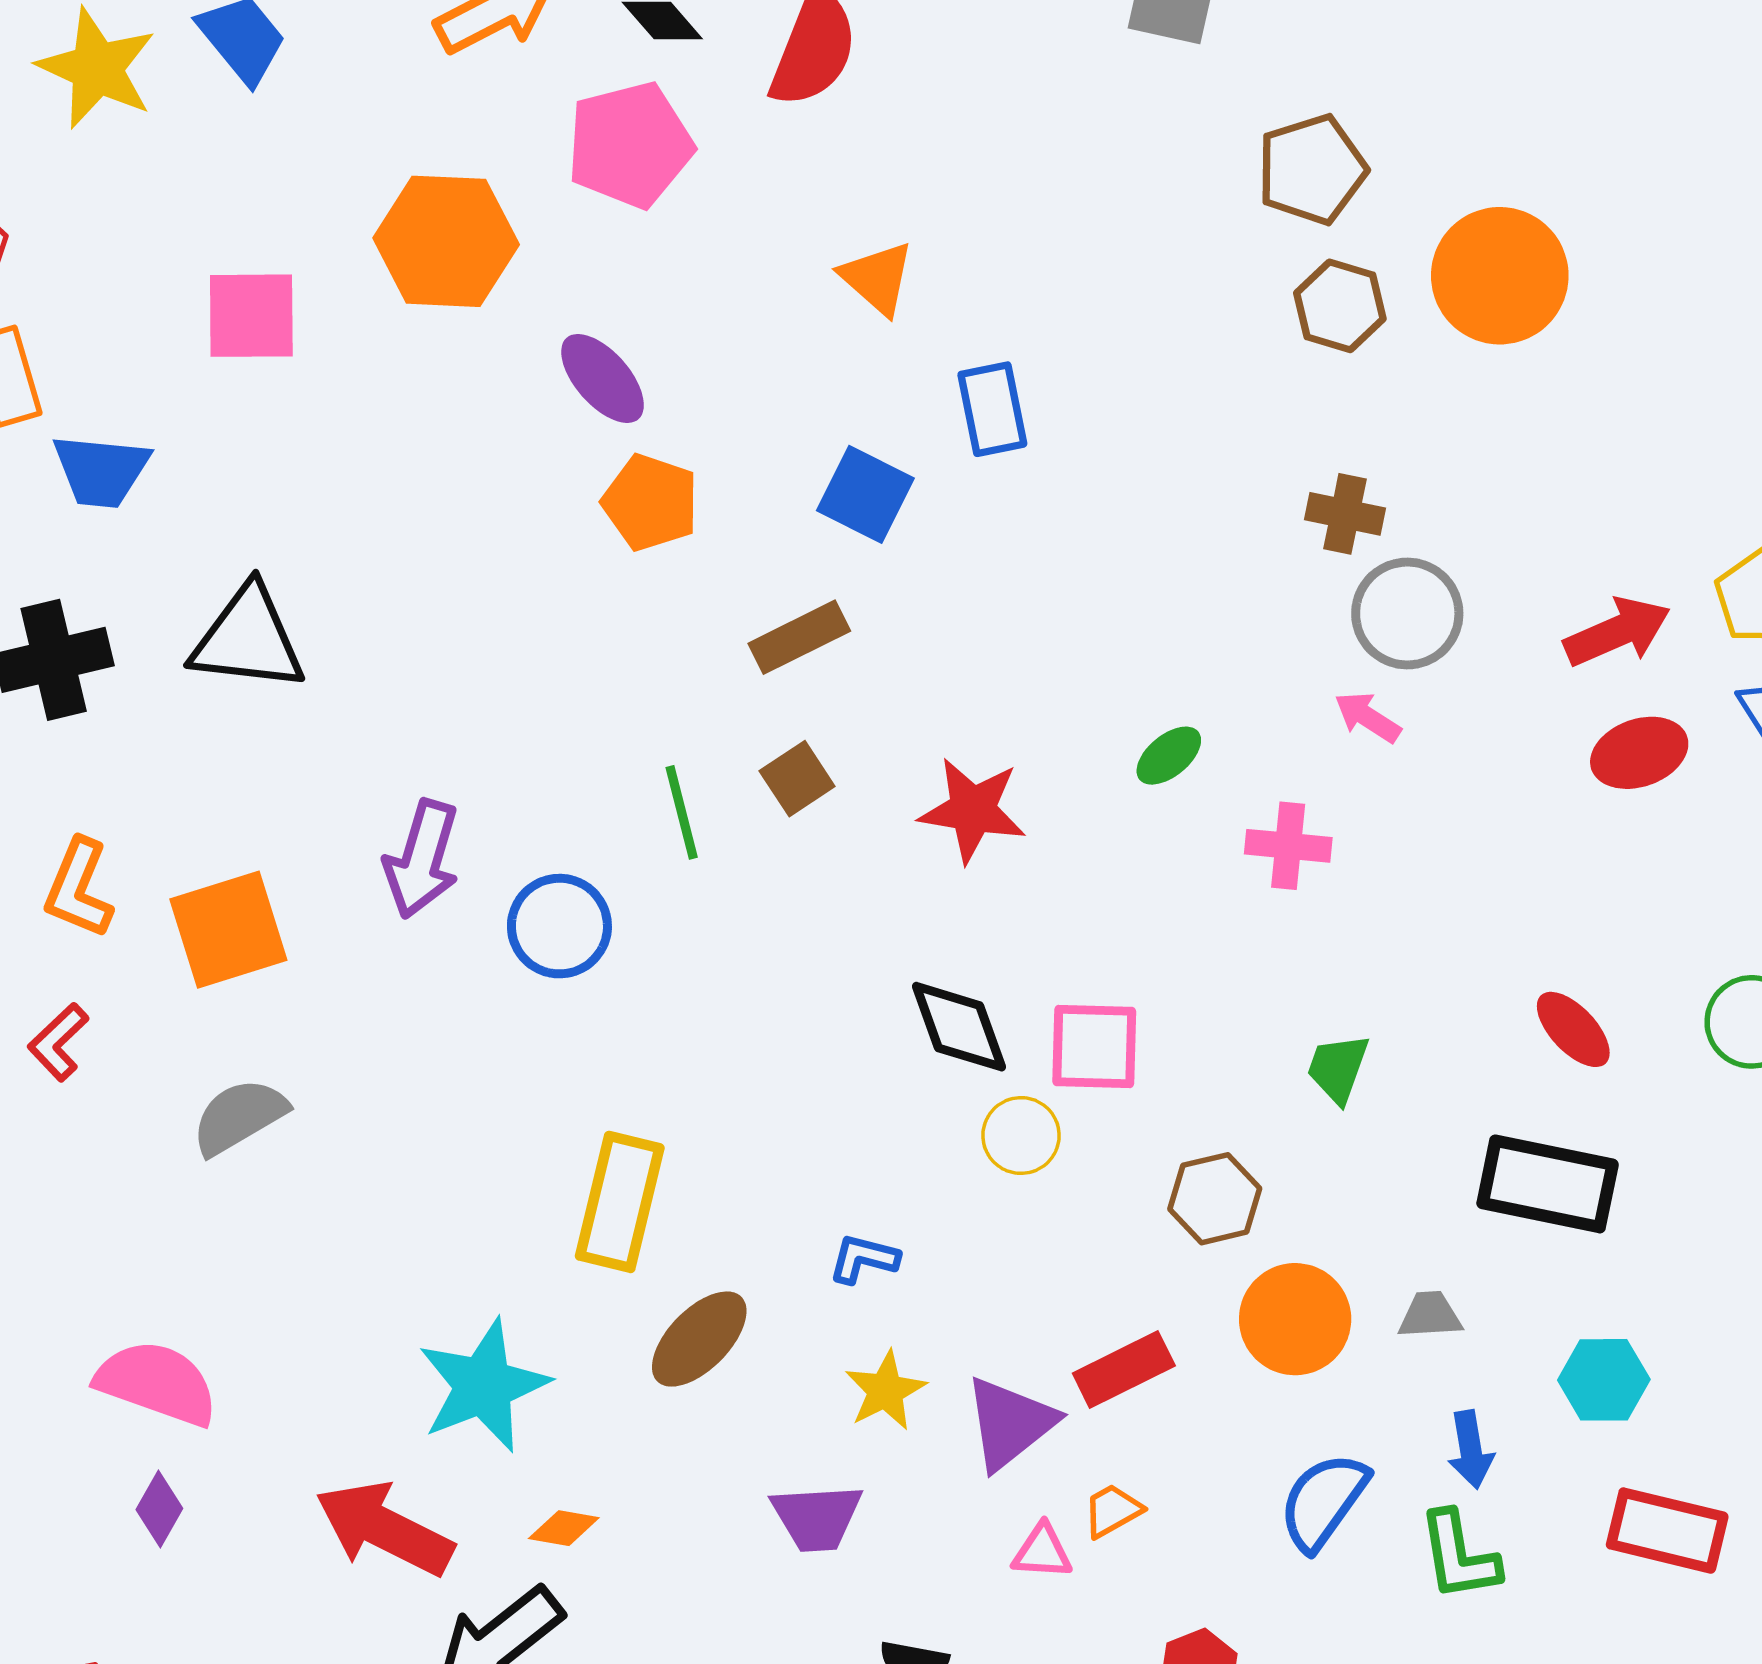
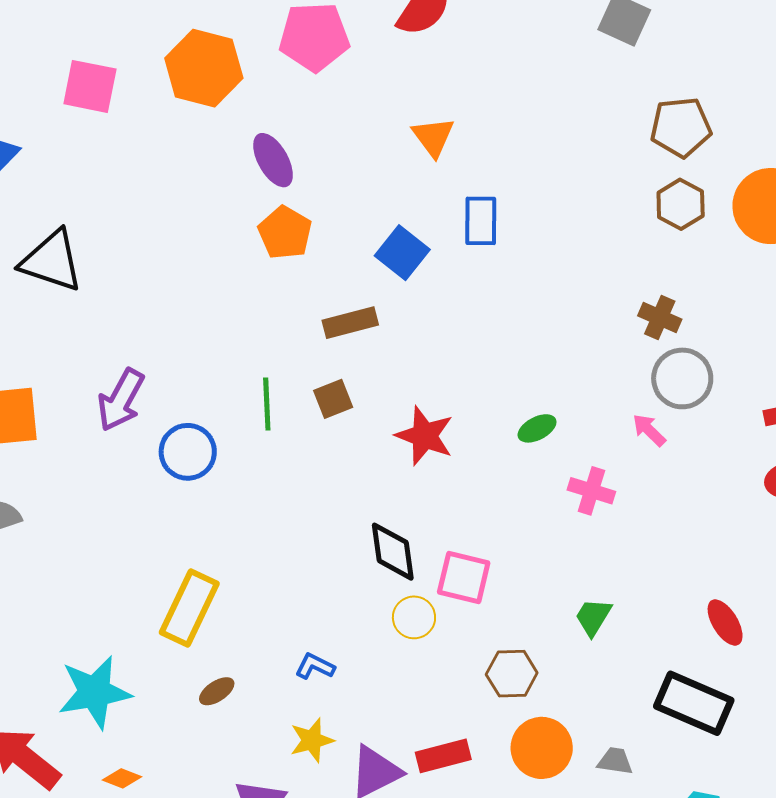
brown ellipse: (699, 1339) -> (217, 691), size x0.6

